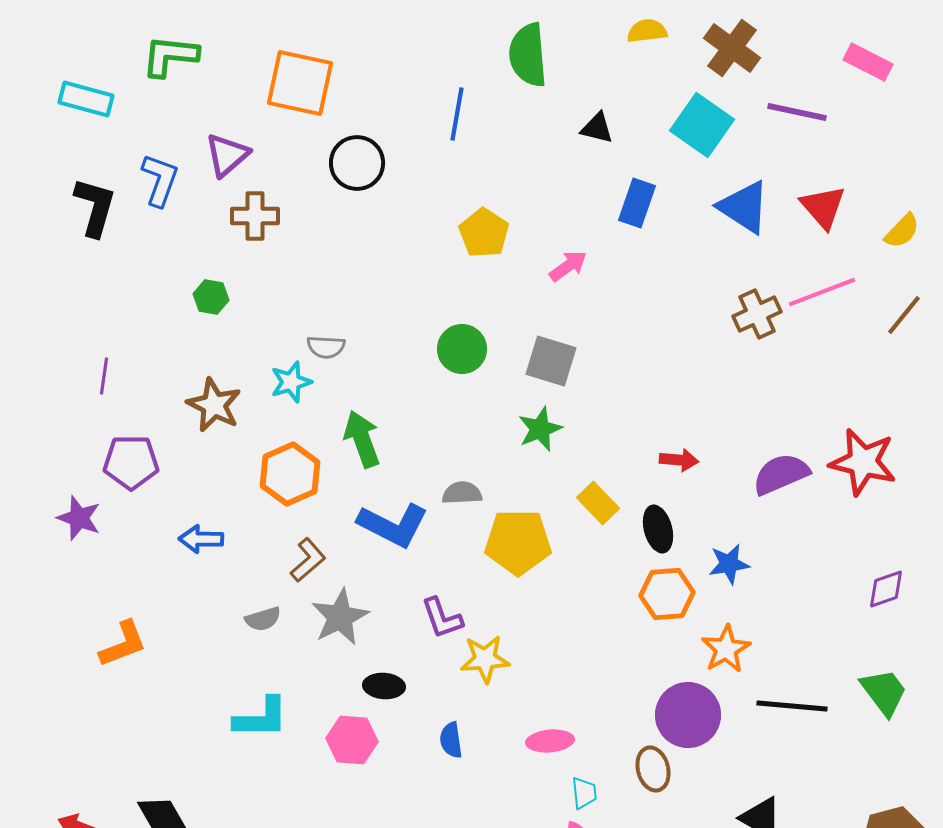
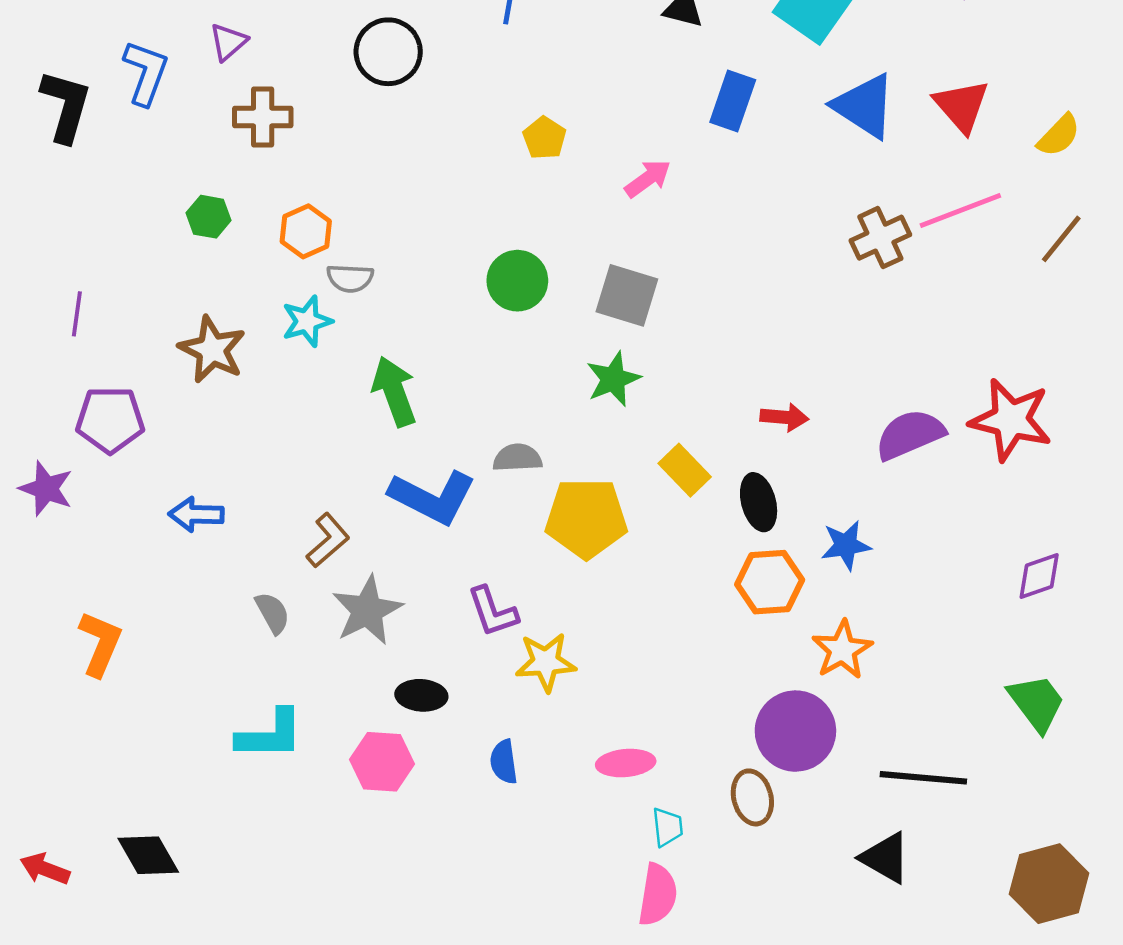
purple triangle: (227, 155) -> (228, 42), size x0.7
yellow pentagon: (484, 233) -> (544, 138), size x0.7
orange hexagon: (290, 474) -> (306, 231), moved, size x0.7
gray semicircle: (263, 619) -> (272, 613), turned -102
orange L-shape: (123, 644) -> (100, 644), turned -46
black line: (792, 706) -> (923, 778), moved

